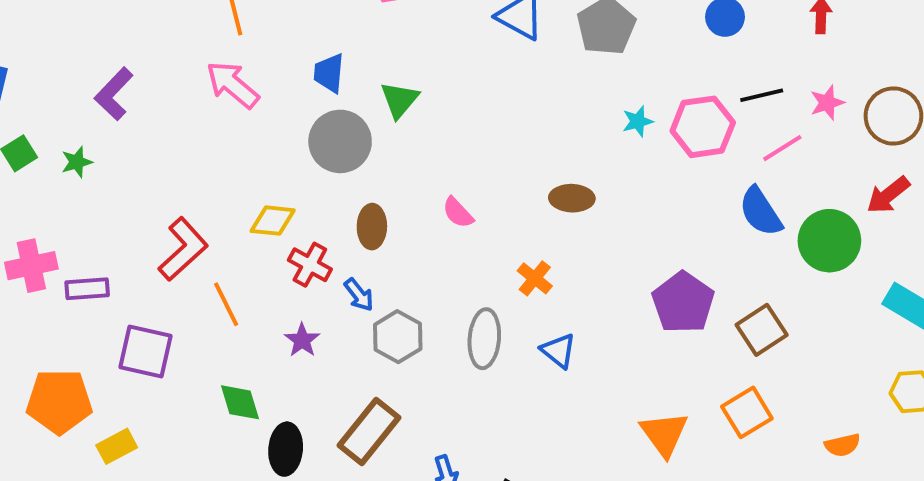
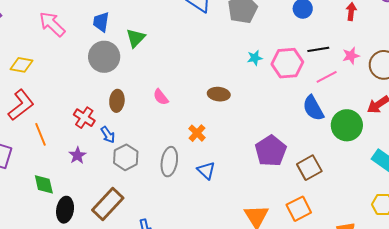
yellow diamond: (273, 221) -> (22, 65), moved

